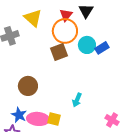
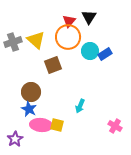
yellow triangle: (33, 18) -> (36, 40), moved
brown square: (59, 52) -> (53, 65), moved
blue star: (19, 115) -> (29, 109), moved

